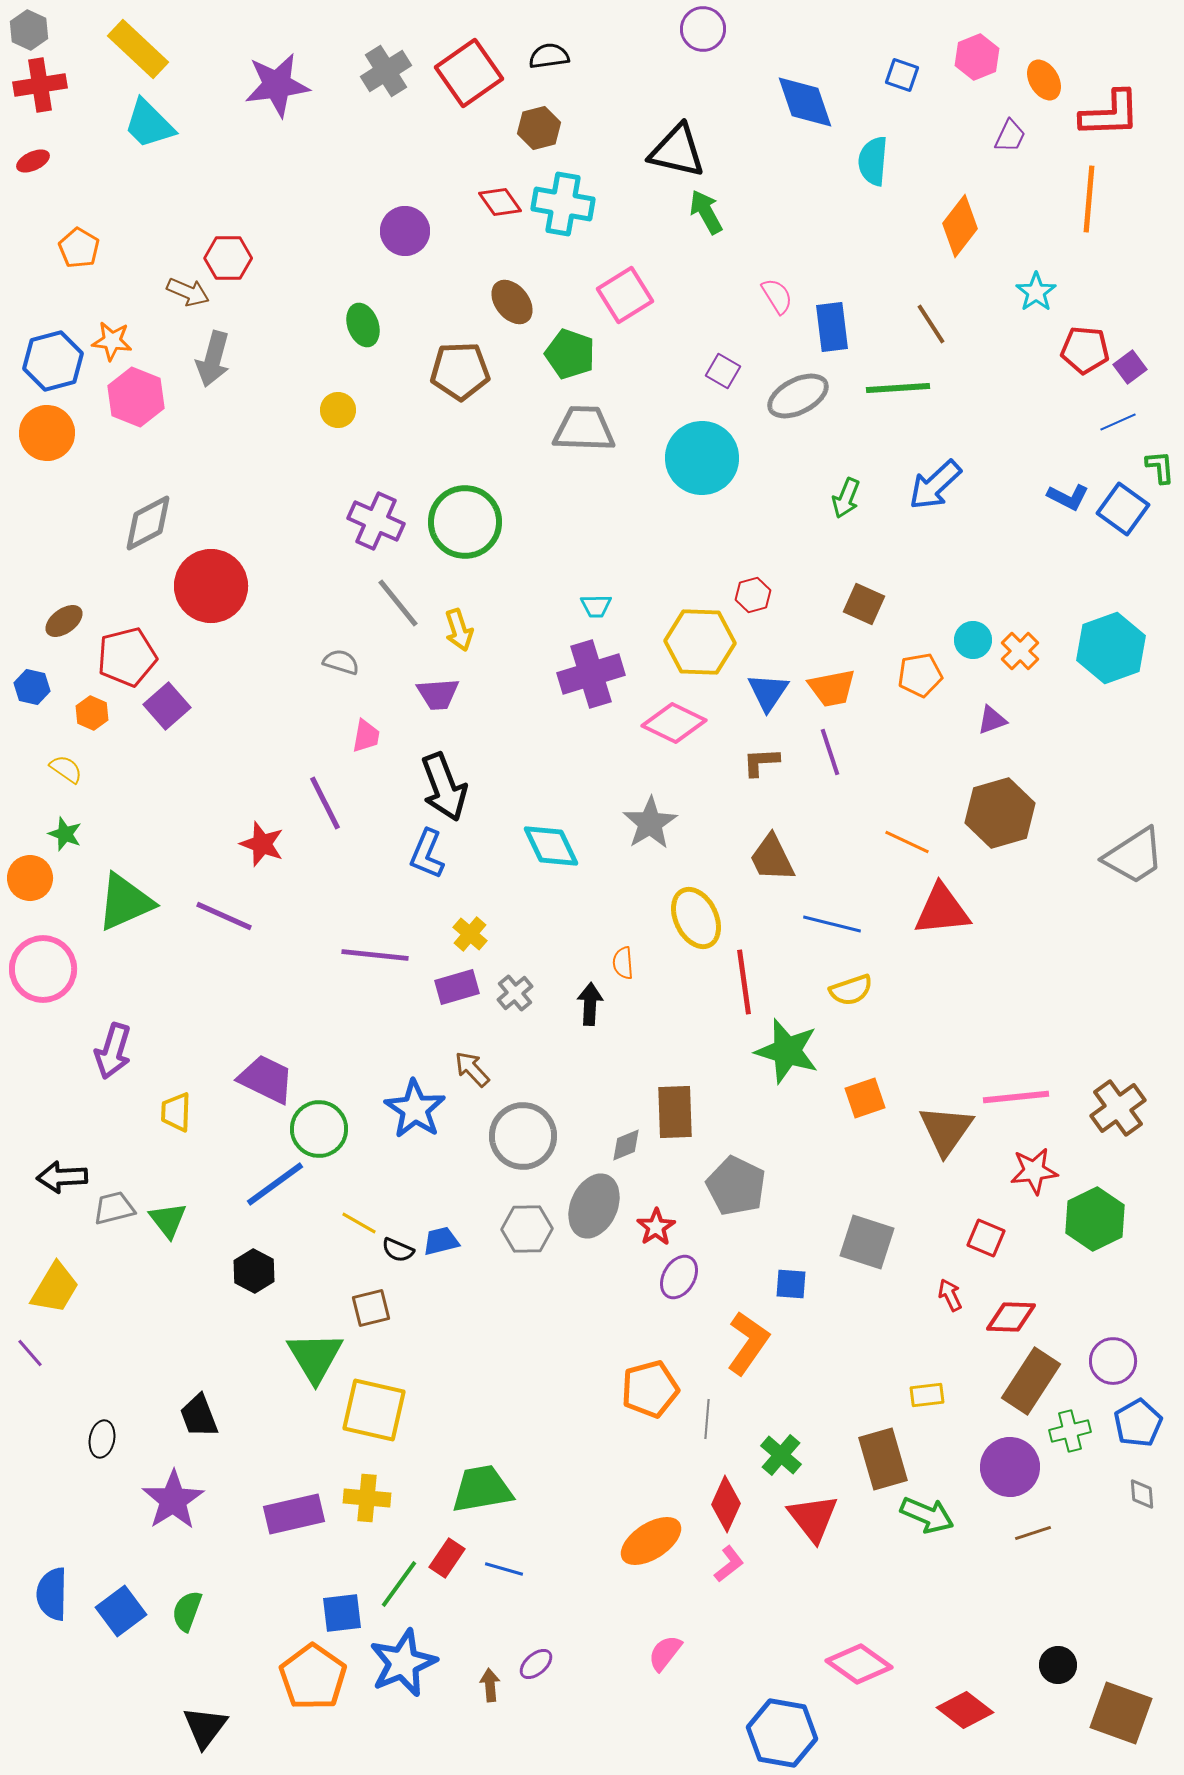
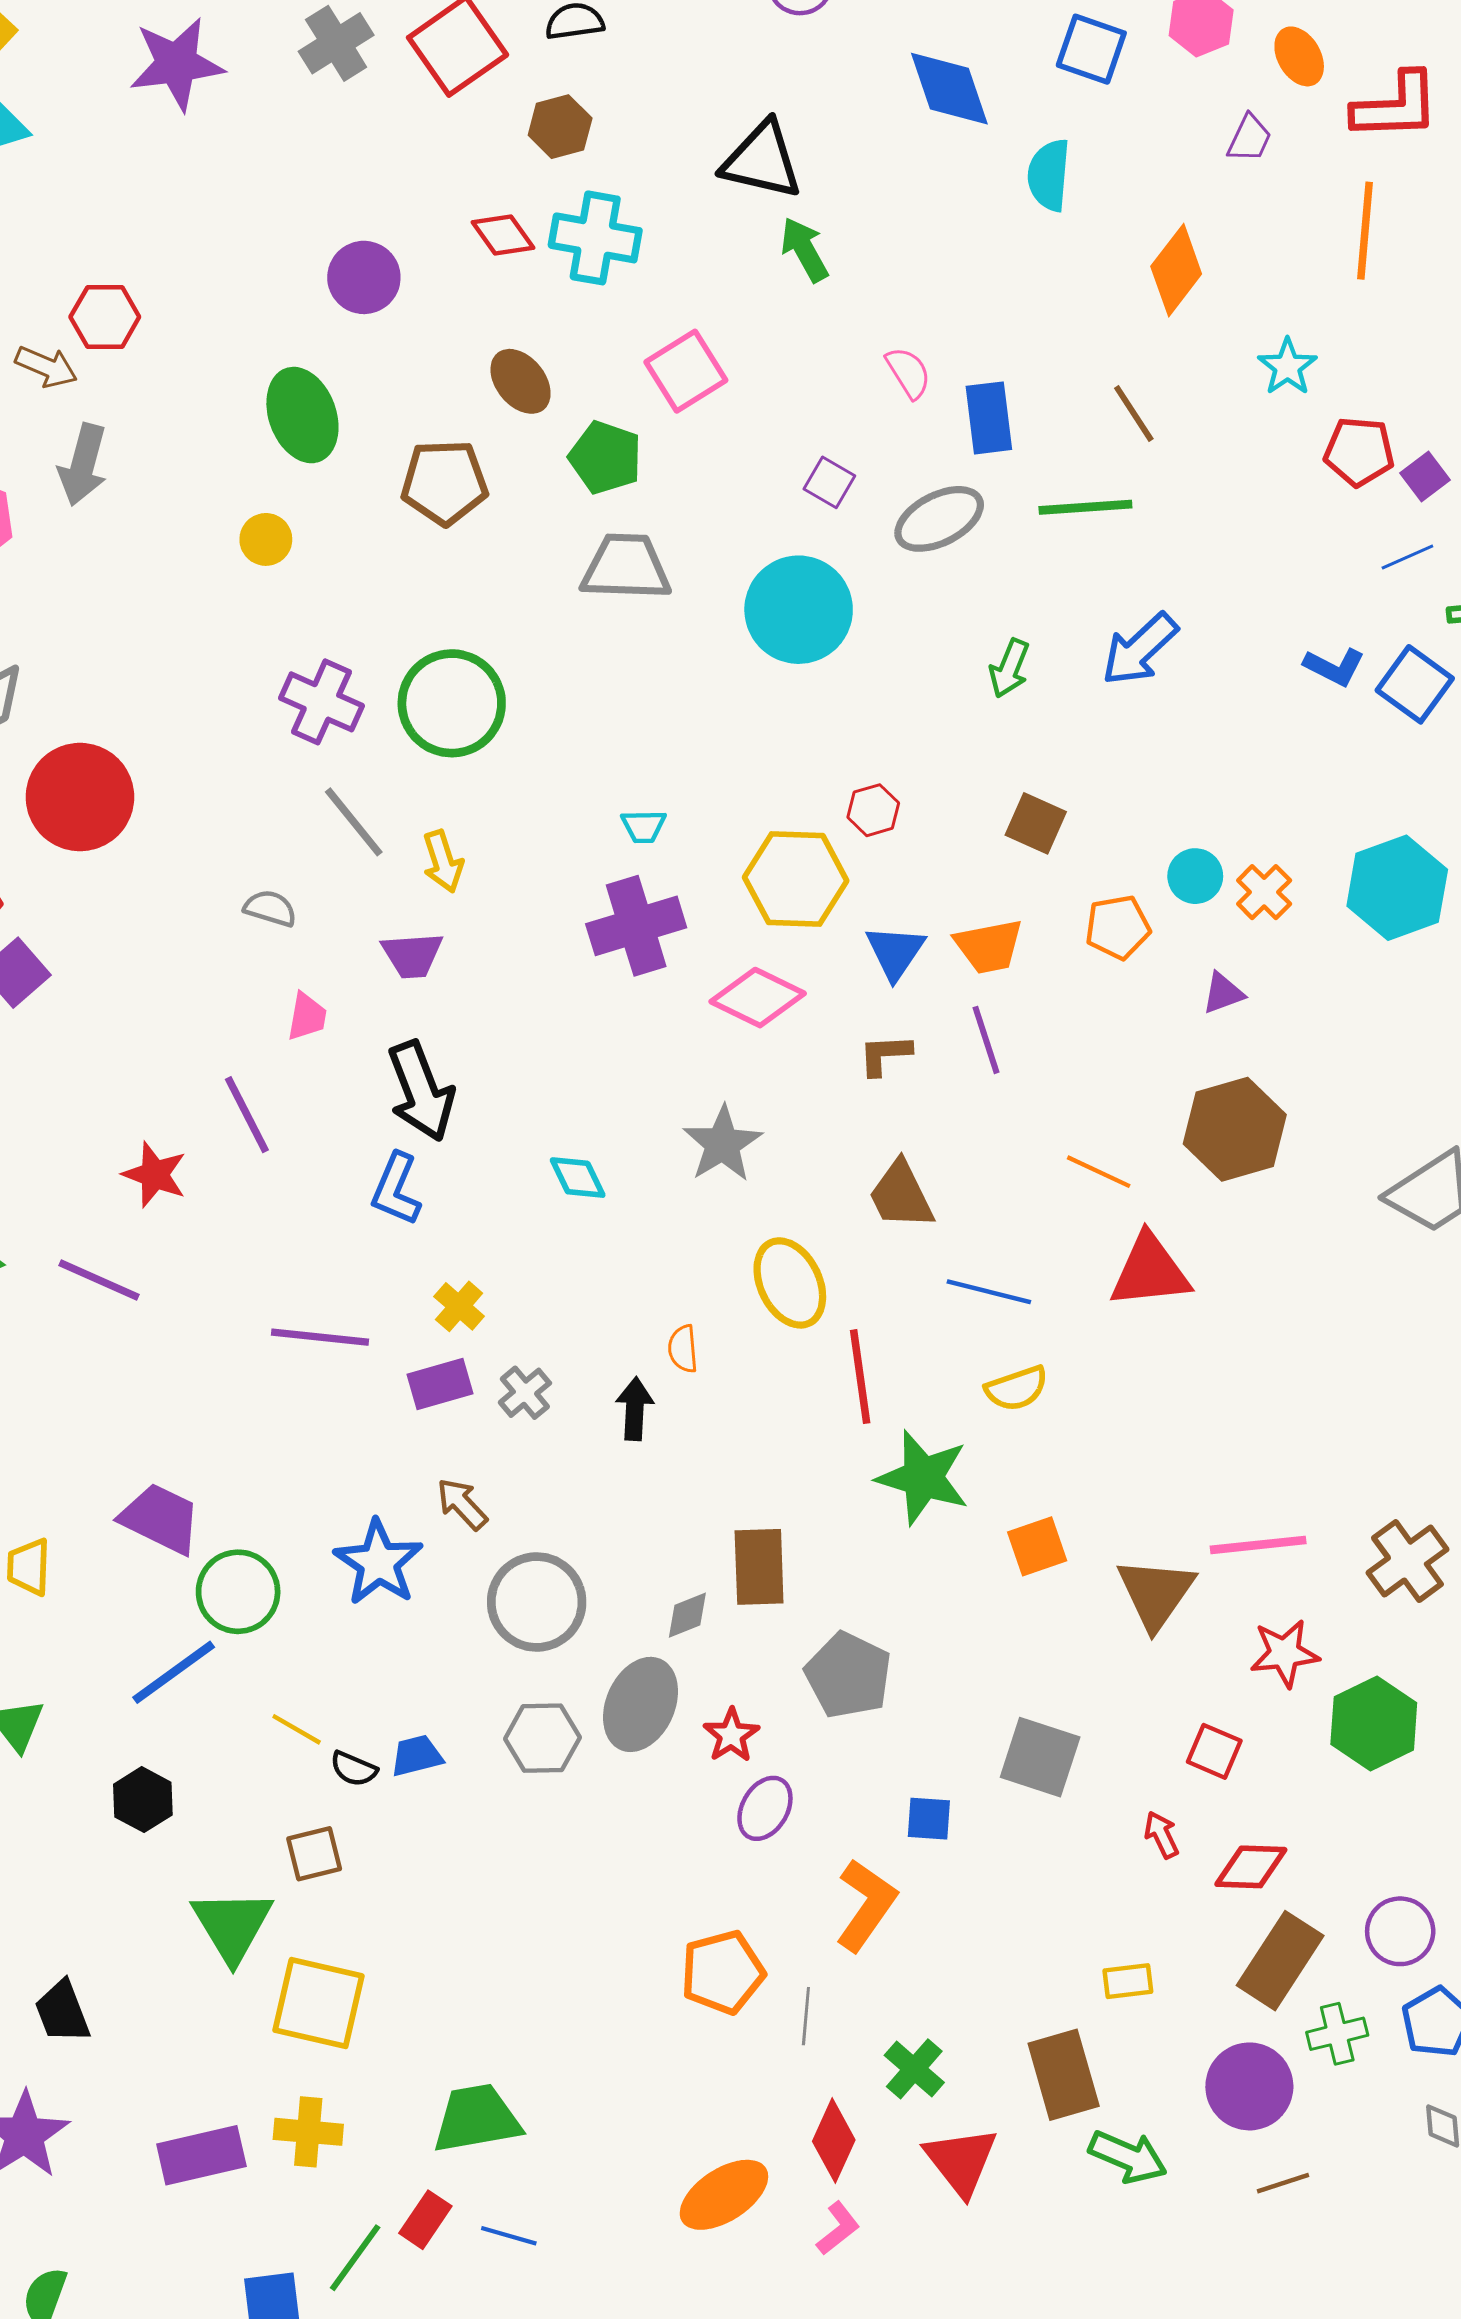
blue square: (902, 75) -> (1091, 49), size x1.4
green ellipse: (363, 325) -> (302, 415), size x1.5
cyan diamond: (551, 846) -> (578, 1178), size x0.7

